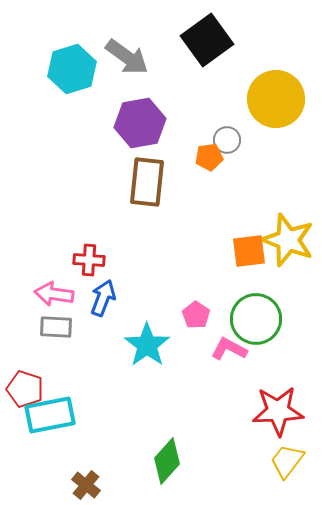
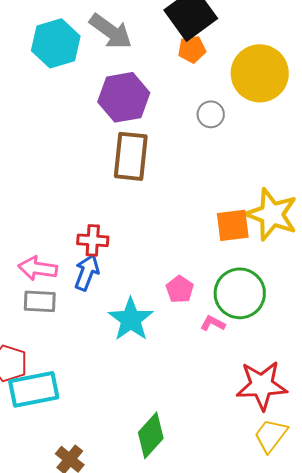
orange pentagon: (209, 157) -> (192, 49), moved
red cross: (89, 260) -> (93, 240), moved
pink L-shape: (229, 349) -> (213, 323), size x0.7

